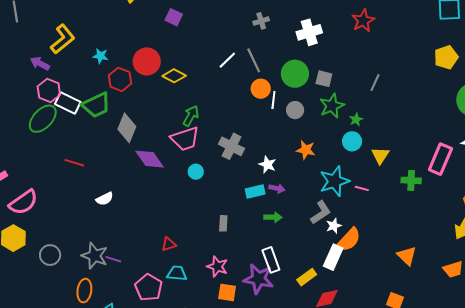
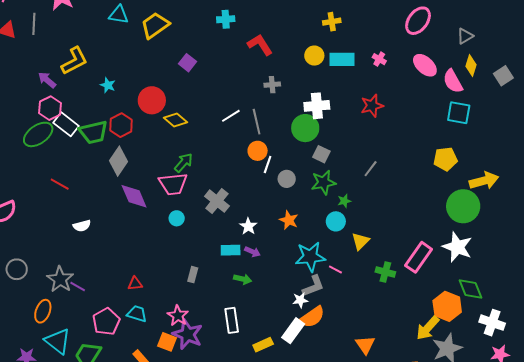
green circle: (295, 74) -> (305, 128), moved
red hexagon: (120, 79) -> (121, 125), moved
gray L-shape: (321, 212) -> (313, 286), moved
purple star: (258, 279) -> (188, 334), moved
orange square: (227, 292) -> (167, 342), moved

